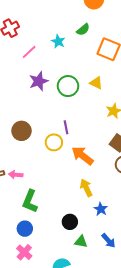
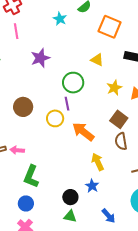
pink line: (29, 52) -> (16, 31), moved, turned -56
green circle: (68, 86) -> (73, 83), moved
yellow arrow: (86, 188) -> (98, 162), moved
blue star: (101, 209) -> (92, 186), moved
green triangle: (81, 242) -> (70, 216), moved

